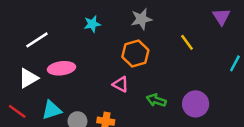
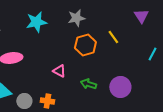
cyan star: (92, 24) -> (36, 22), size x1.5
orange hexagon: (135, 54) -> (85, 45), moved

